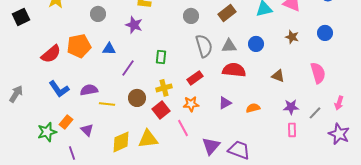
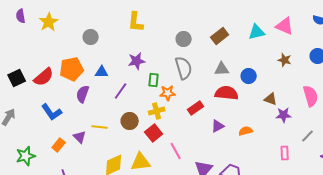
black square: (21, 17) -> (17, 78), moved
purple star: (134, 25) -> (137, 61), moved, turned -30
blue circle: (256, 44) -> (249, 76), moved
gray semicircle: (204, 46) -> (184, 68), moved
red rectangle: (195, 78) -> (196, 108), moved
purple semicircle: (89, 90) -> (83, 94), moved, turned -60
orange star: (191, 104) -> (168, 93), moved
purple star: (291, 107) -> (284, 115), moved
purple triangle: (87, 130) -> (80, 137), moved
green star: (47, 132) -> (26, 156), moved

